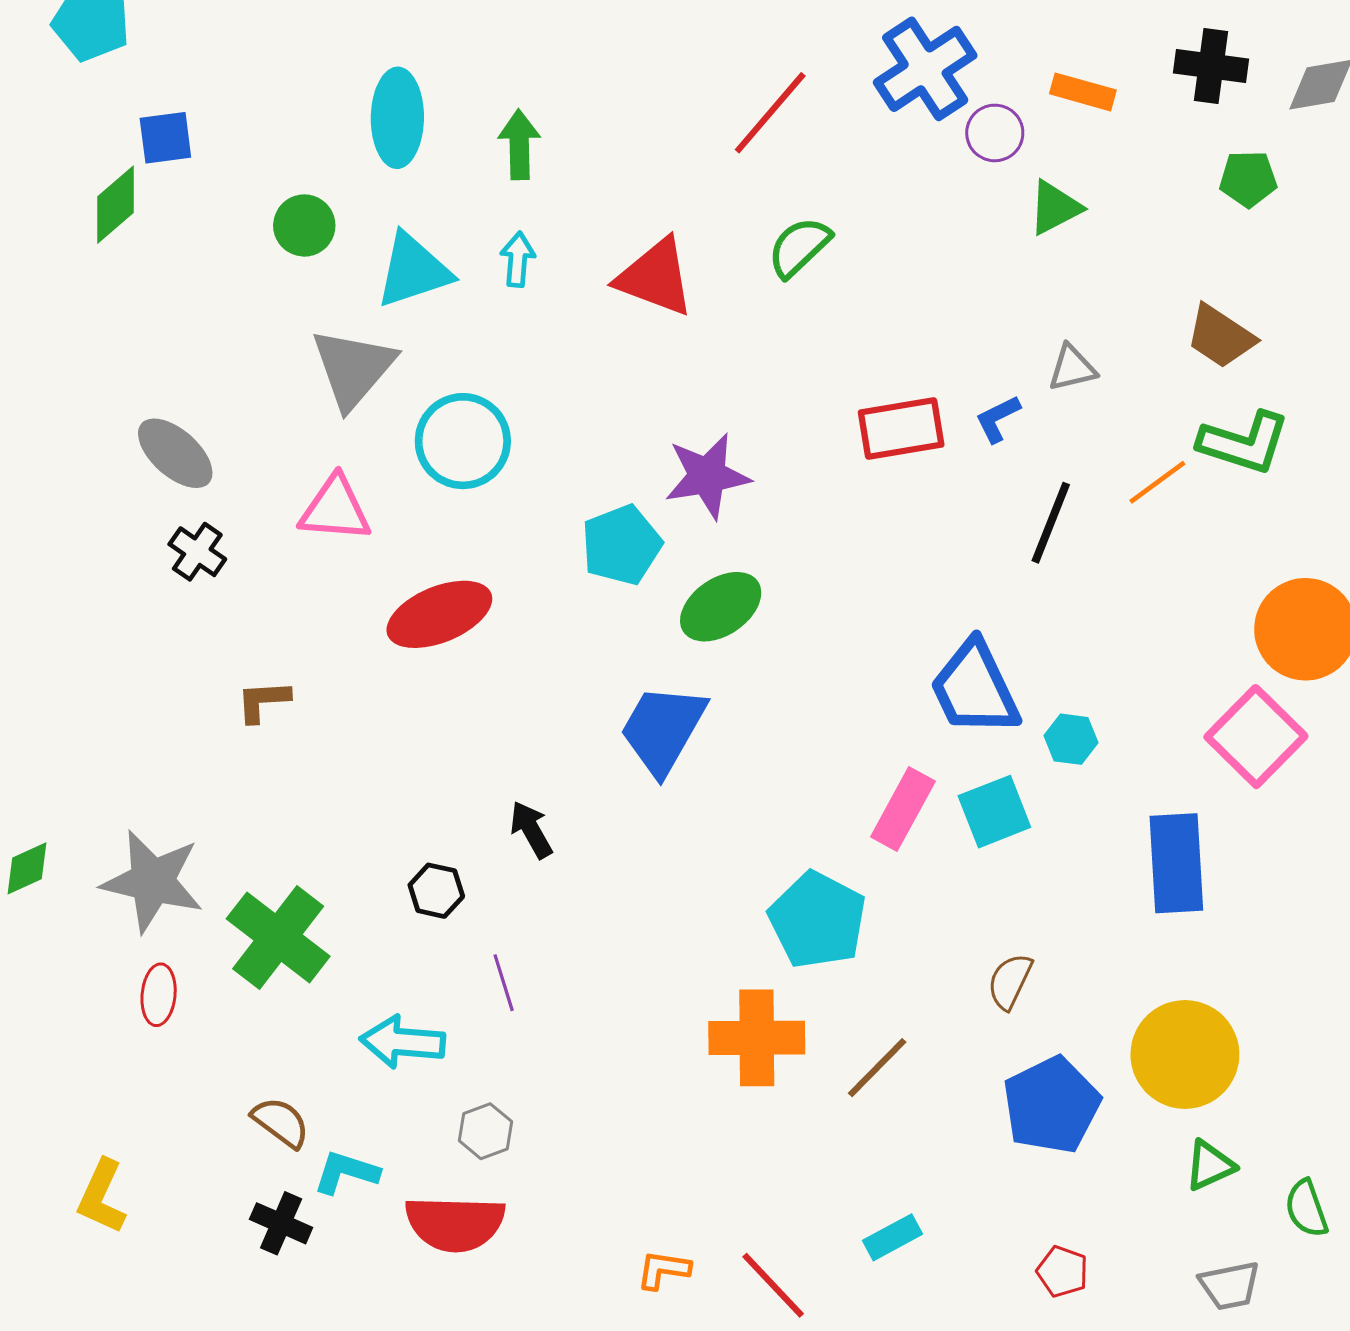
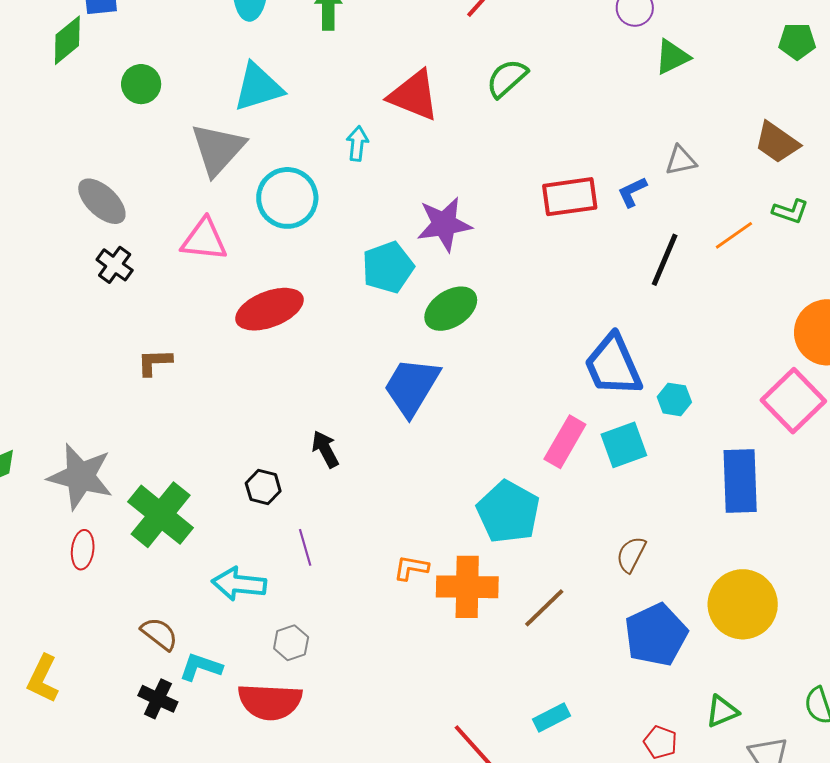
green circle: (304, 225) -> (141, 84), moved
cyan arrow: (518, 259) -> (357, 144), moved
green L-shape: (1244, 443) -> (790, 211), size x0.6
green triangle: (1210, 1165) -> (722, 711), moved
orange L-shape: (663, 1270) -> (411, 568), moved

